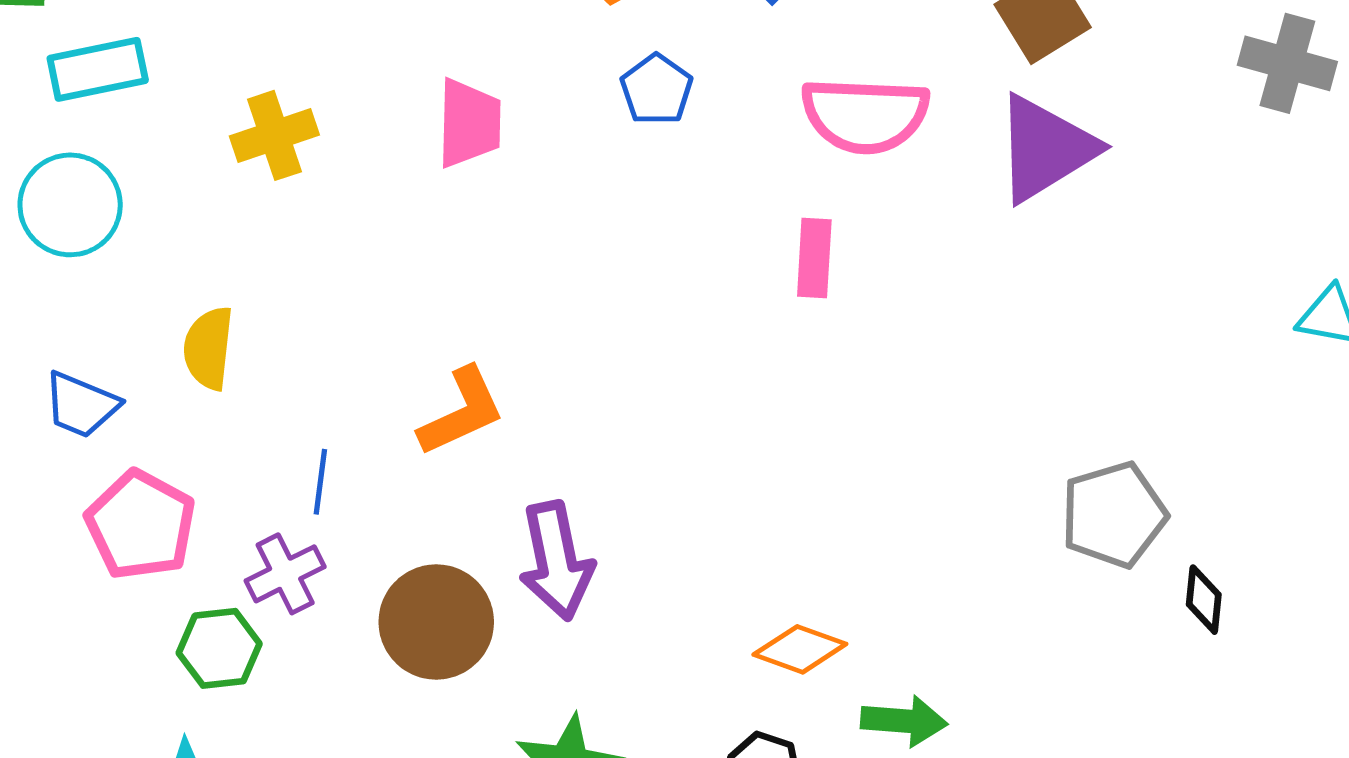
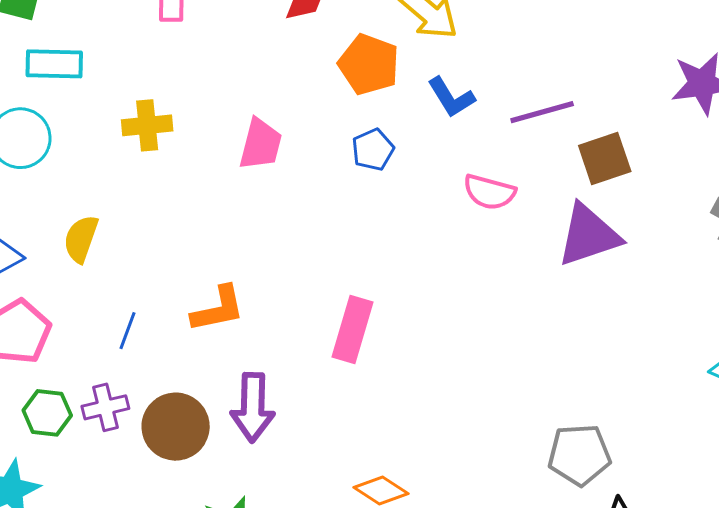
pink semicircle: (865, 115) -> (489, 192), size x0.7
pink rectangle: (814, 258) -> (353, 330), moved, size x1.4
purple cross: (285, 574) -> (105, 407), moved

